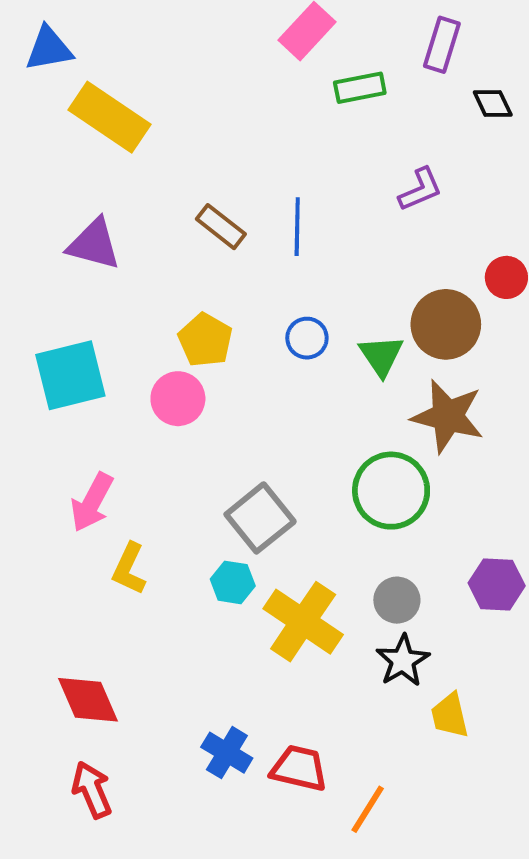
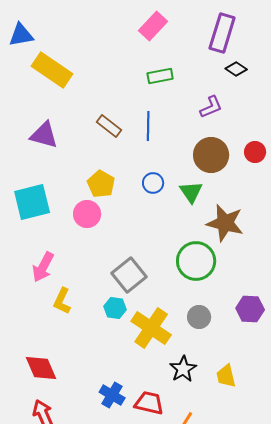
purple rectangle: (442, 45) -> (222, 33), size x1.4
green rectangle: (360, 88) -> (160, 76), moved
black diamond: (493, 103) -> (236, 69), moved, turned -30
brown circle: (446, 324) -> (211, 155), moved
black star: (403, 661) -> (183, 369), moved

